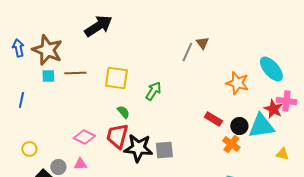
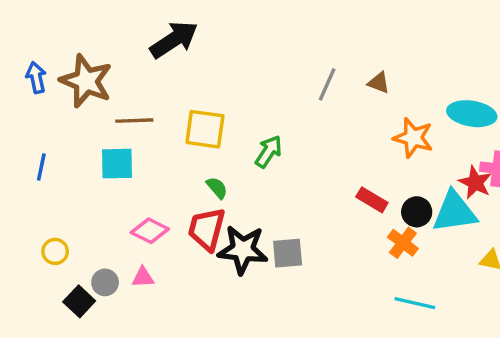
brown triangle: (202, 43) -> (379, 83), moved, turned -32
cyan ellipse: (271, 69) -> (472, 114), turned -40
cyan square: (48, 76) -> (117, 164), moved, size x1.5

